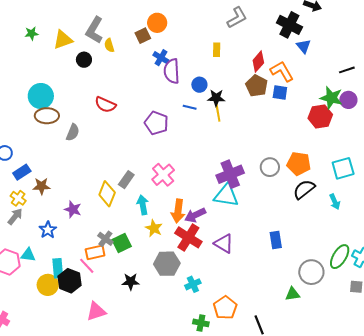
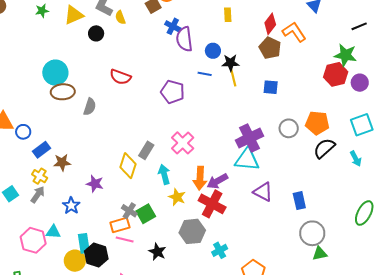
blue square: (280, 92) -> (271, 87), moved
purple circle: (348, 100) -> (360, 83), moved
purple triangle: (224, 244) -> (263, 192), moved
pink line: (87, 266) -> (125, 240), moved, turned -30
gray circle: (311, 272) -> (312, 233), moved
black star: (131, 282) -> (157, 252), turned 30

